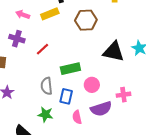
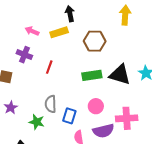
red line: (43, 49) -> (49, 67), turned -32
green rectangle: (70, 69) -> (92, 75), moved
pink cross: (123, 95) -> (127, 118), size x1.5
green star: (45, 114) -> (37, 122), moved

